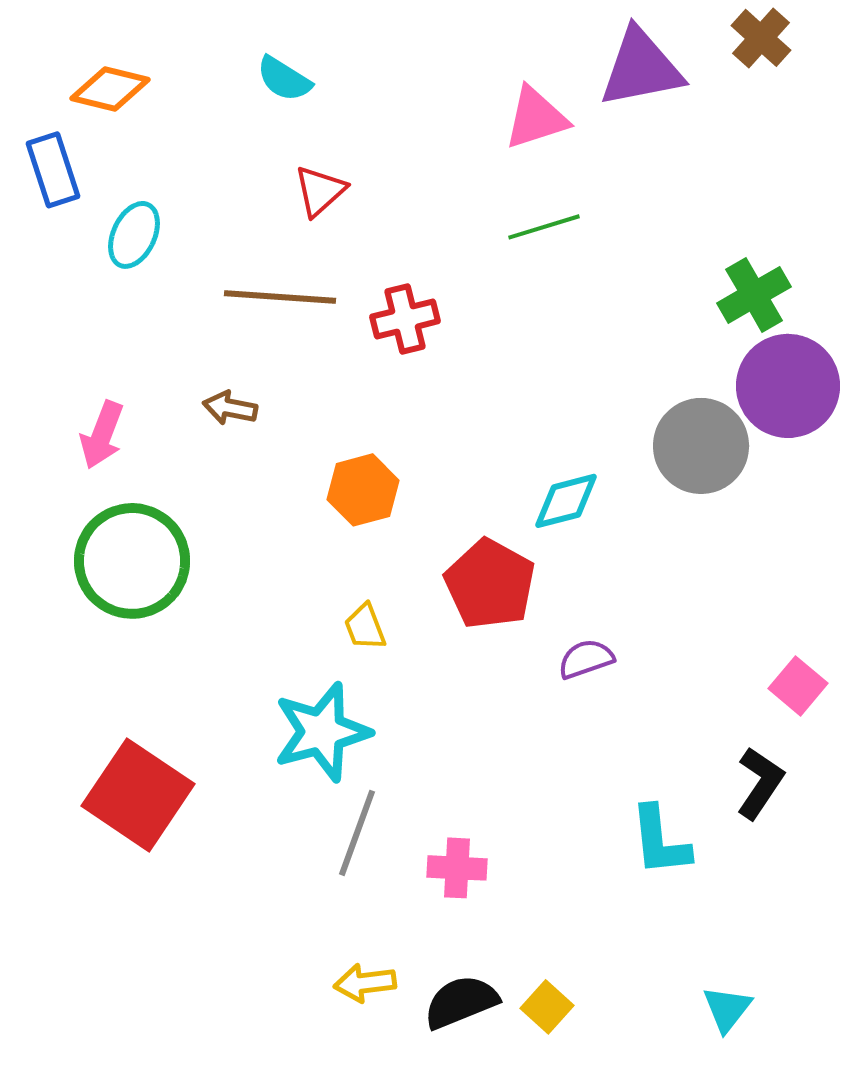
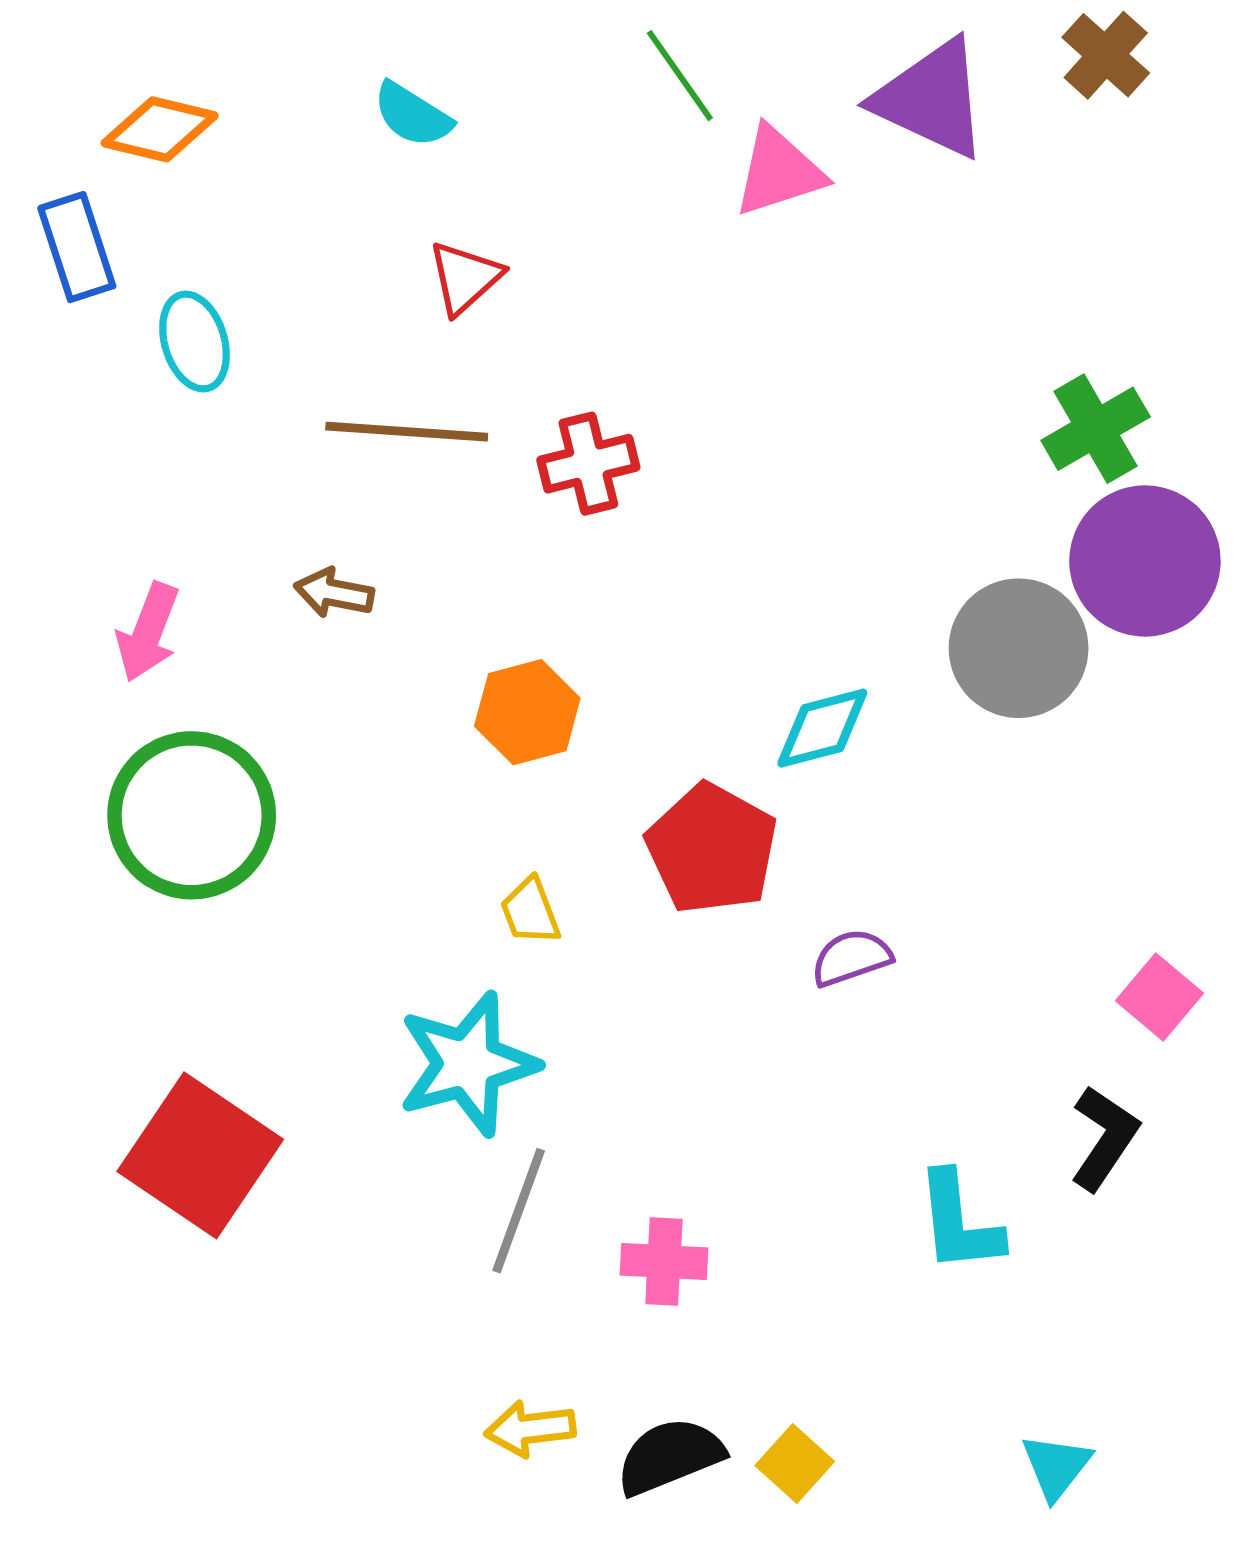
purple triangle: (641, 68) -> (931, 99), turned 36
green line: (544, 227) -> (680, 76), moved, turned 72
cyan ellipse: (134, 235) -> (195, 342), turned -42

